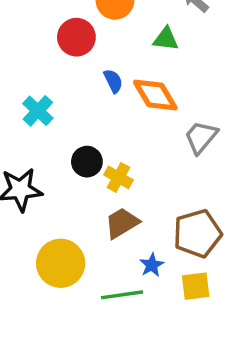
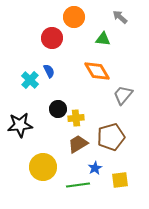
blue semicircle: (113, 81) -> (49, 71), moved
yellow cross: (118, 177) -> (76, 118), turned -35
brown pentagon: (197, 233) -> (111, 137), moved

